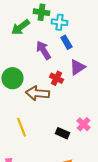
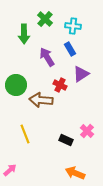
green cross: (41, 12) -> (45, 19), turned 35
cyan cross: (59, 22) -> (73, 26), moved
green arrow: (20, 27) -> (24, 34), turned -54

